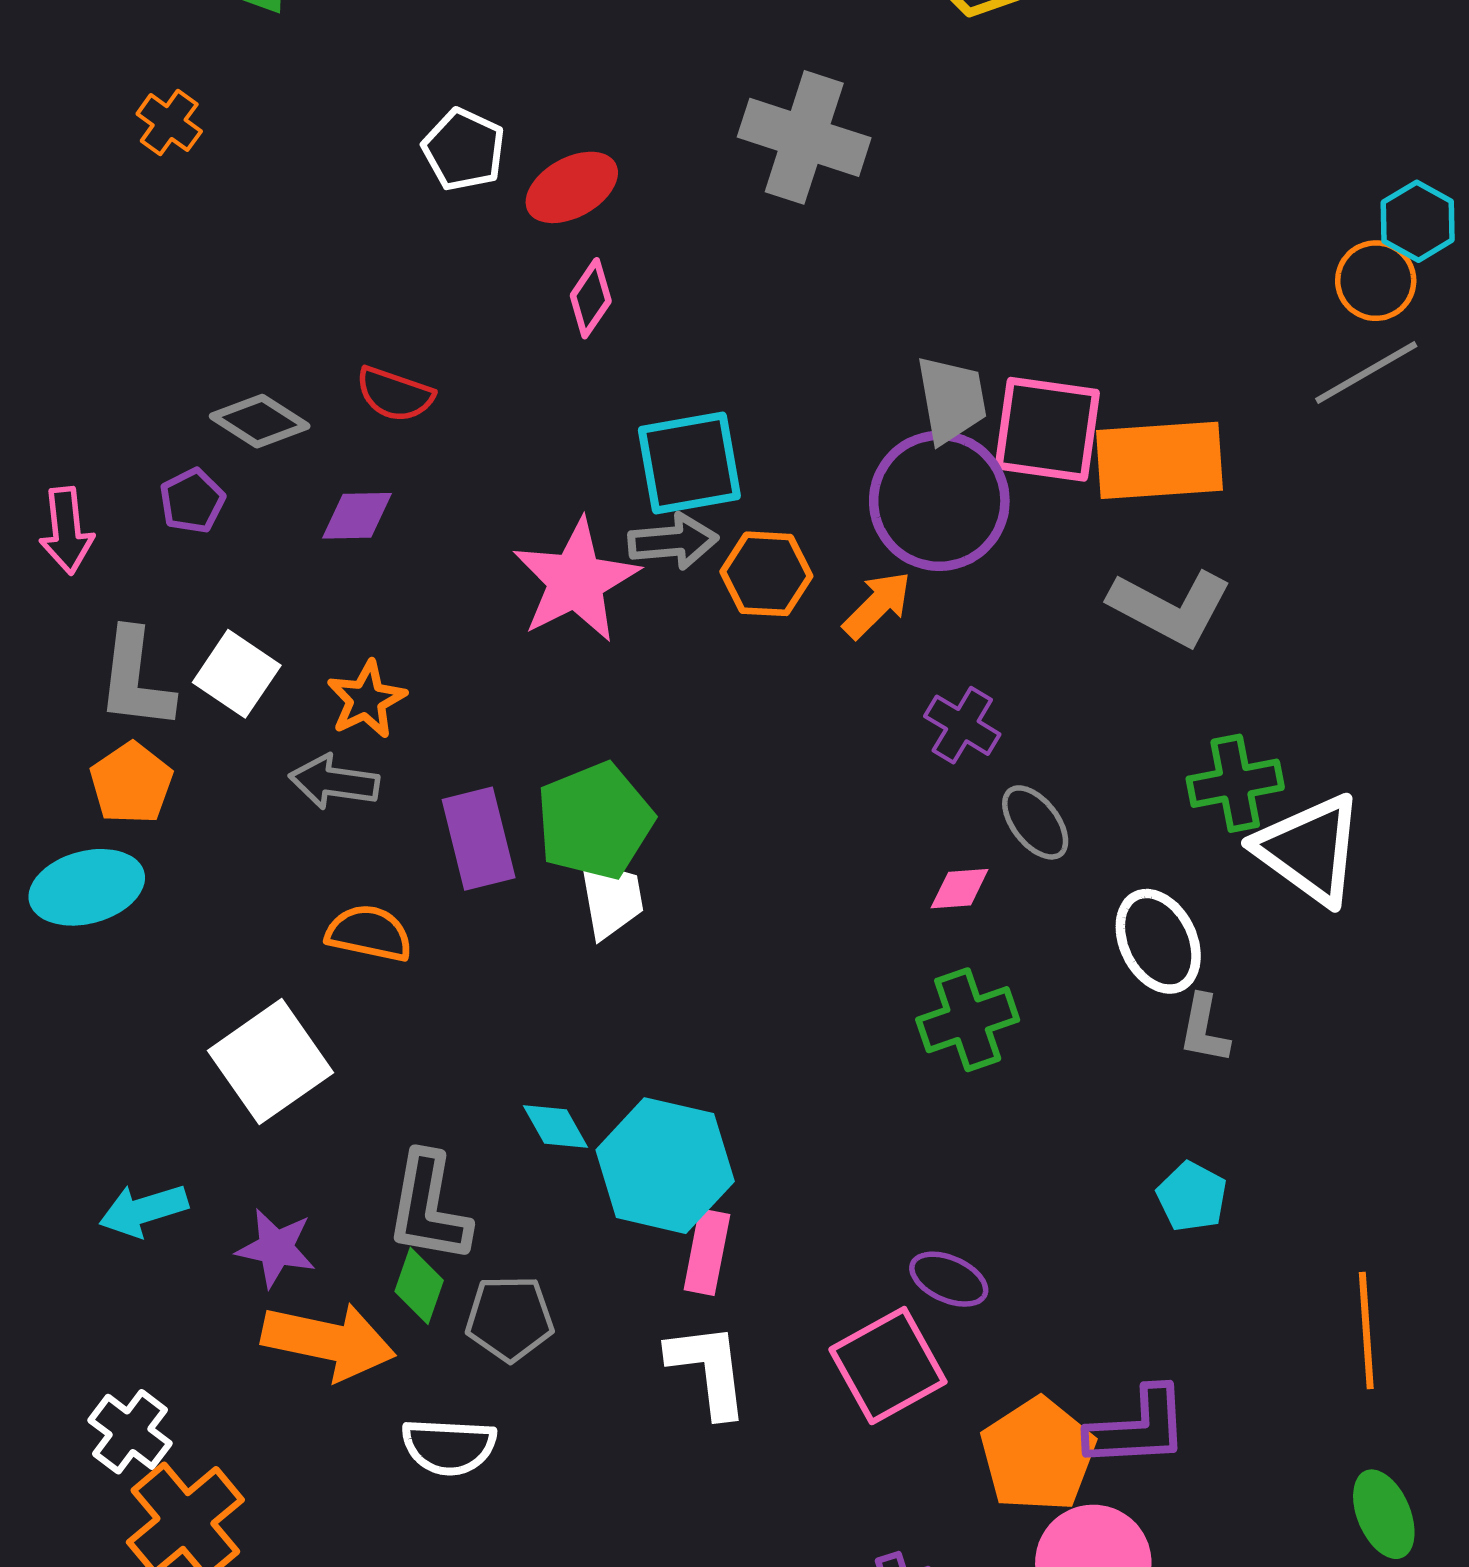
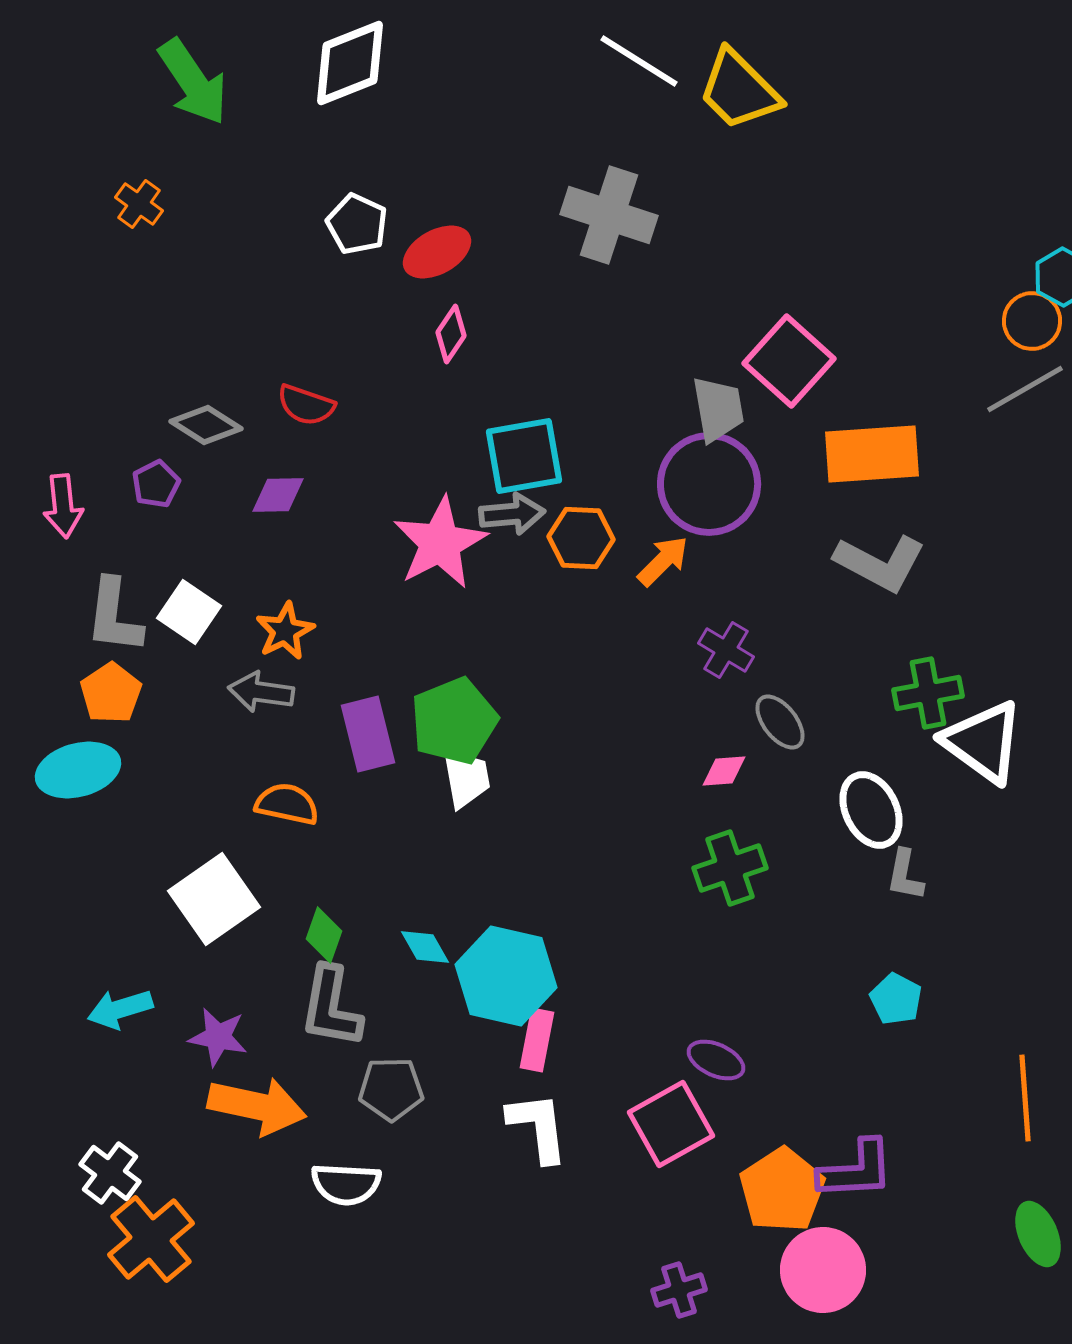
pink square: (1047, 429) -> (789, 361), moved, turned 34
green diamond: (419, 1286) -> (324, 935), moved

